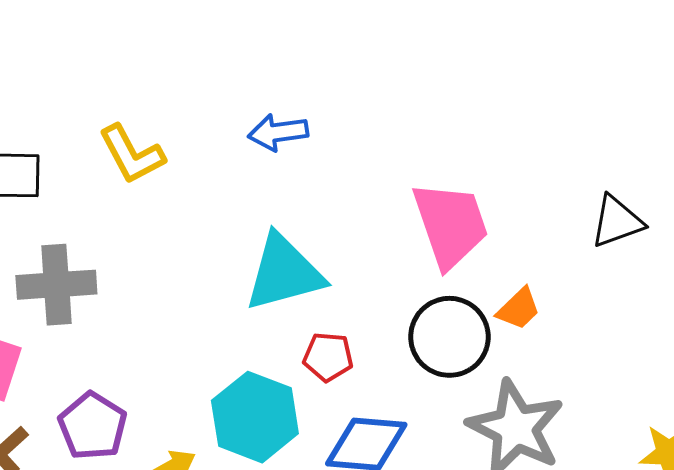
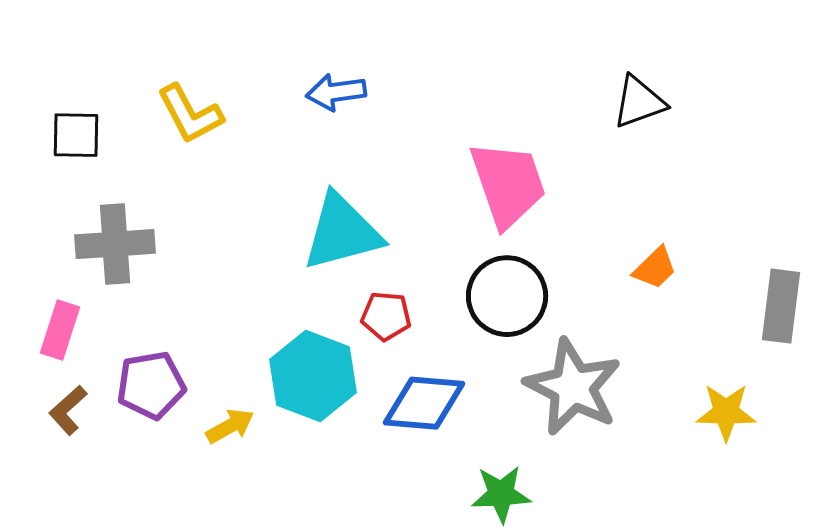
black triangle: (617, 222) -> (639, 102), moved
orange trapezoid: (519, 309) -> (655, 268), moved
purple pentagon: (93, 426) -> (151, 385), turned 30

